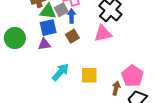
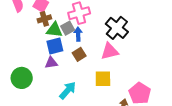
green circle: (15, 38) -> (22, 78), moved
yellow square: (89, 75) -> (103, 79), moved

